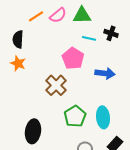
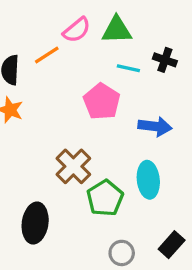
orange line: (36, 16) -> (47, 55), moved
brown cross: (56, 85) -> (73, 166), moved
cyan ellipse: (103, 117) -> (148, 180), moved

